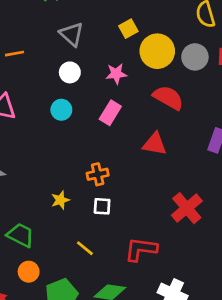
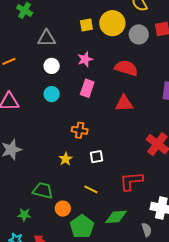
yellow square: (128, 29) -> (86, 25), turned 32
gray triangle: (72, 34) -> (47, 38), turned -30
yellow circle: (157, 51) -> (112, 23), moved
orange cross: (98, 174) -> (80, 130), moved, turned 35
orange circle: (29, 272) -> (63, 209), moved

